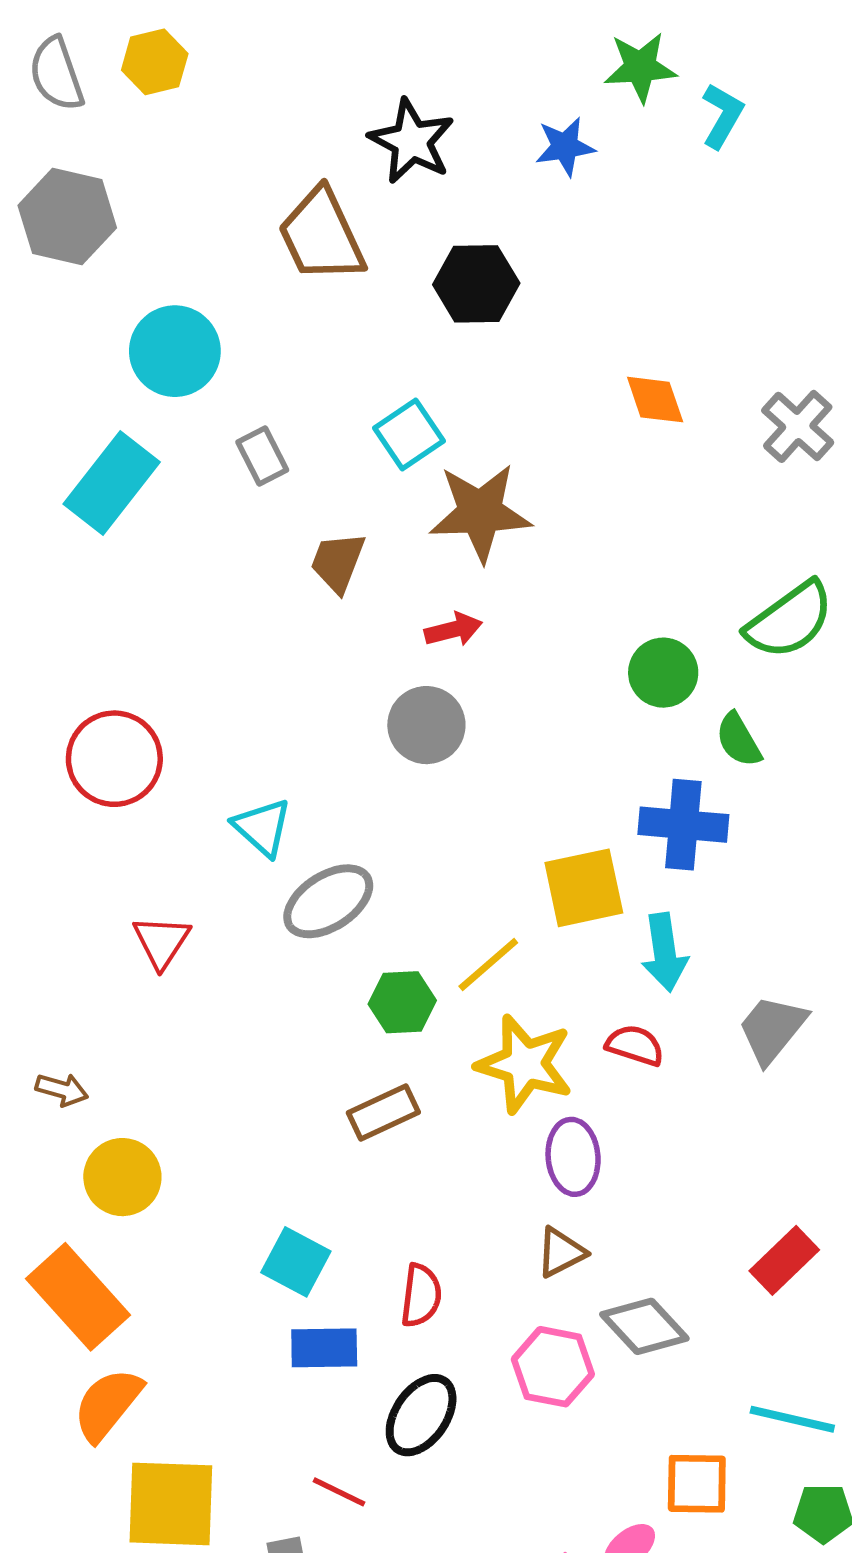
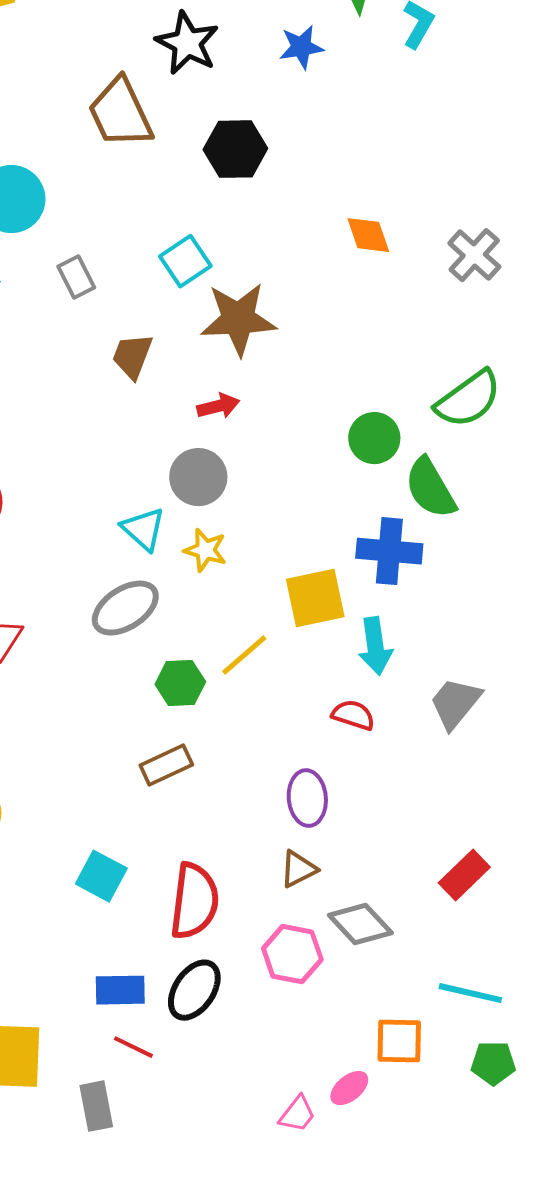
green semicircle: (739, 740) -> (430, 488), size x1.5
cyan triangle: (262, 827) -> (143, 529), moved
yellow star: (525, 1064) -> (205, 550), moved, size x0.6
red semicircle: (421, 1295) -> (194, 901), size x1.6
blue rectangle: (324, 1348) -> (120, 990), moved

